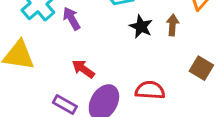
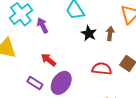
red semicircle: (150, 90) -> (102, 69), moved

